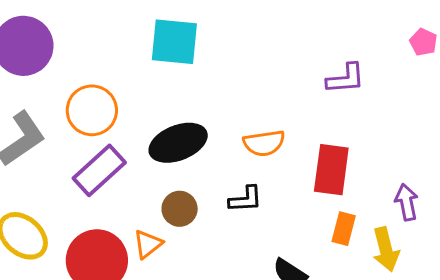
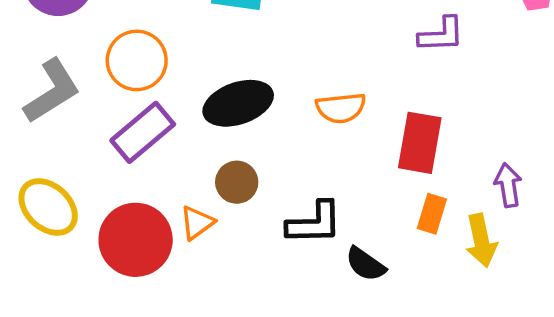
black L-shape: (245, 199) -> (314, 223), moved, size x1.4

